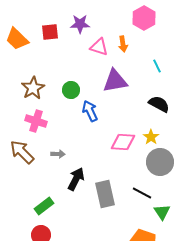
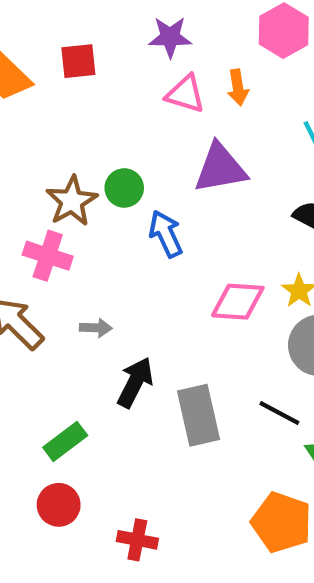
purple star: (80, 24) -> (170, 37), moved
brown star: (33, 88) -> (72, 201), moved

